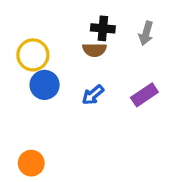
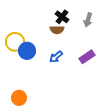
black cross: (103, 28) -> (62, 17), turned 32
yellow circle: (33, 55) -> (15, 42), moved

